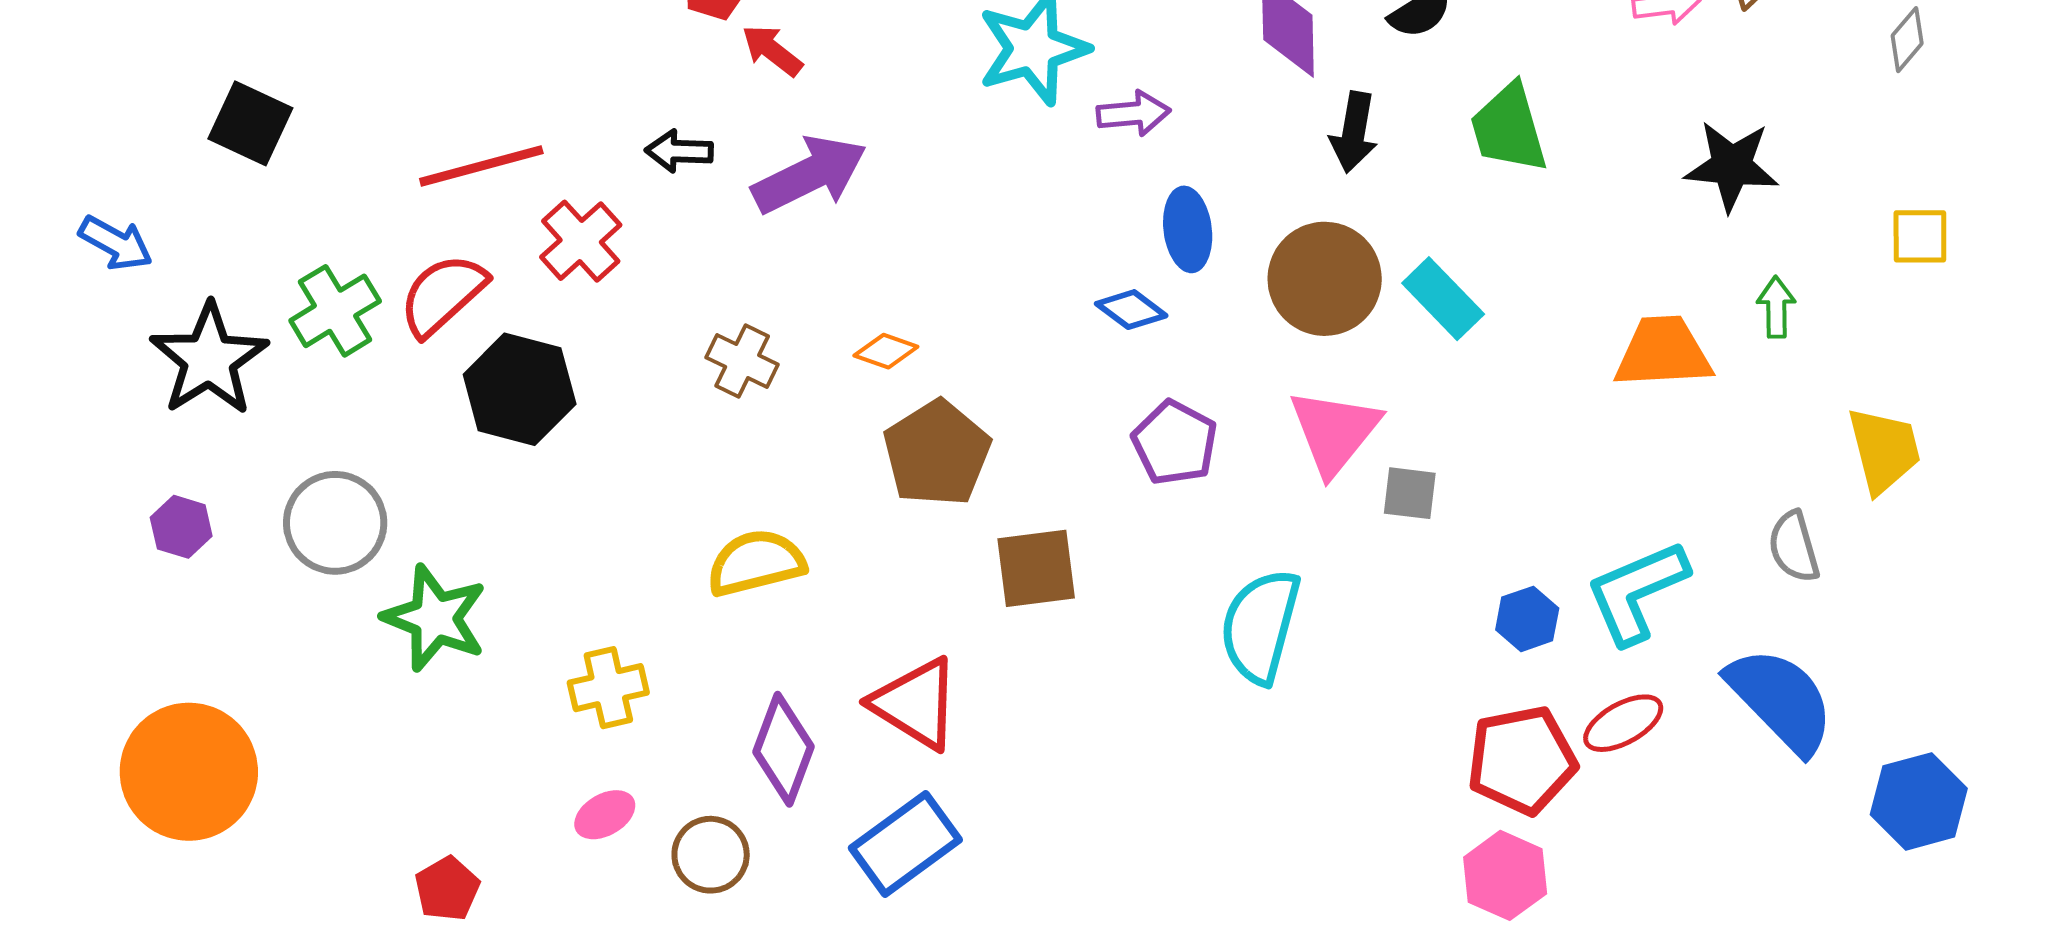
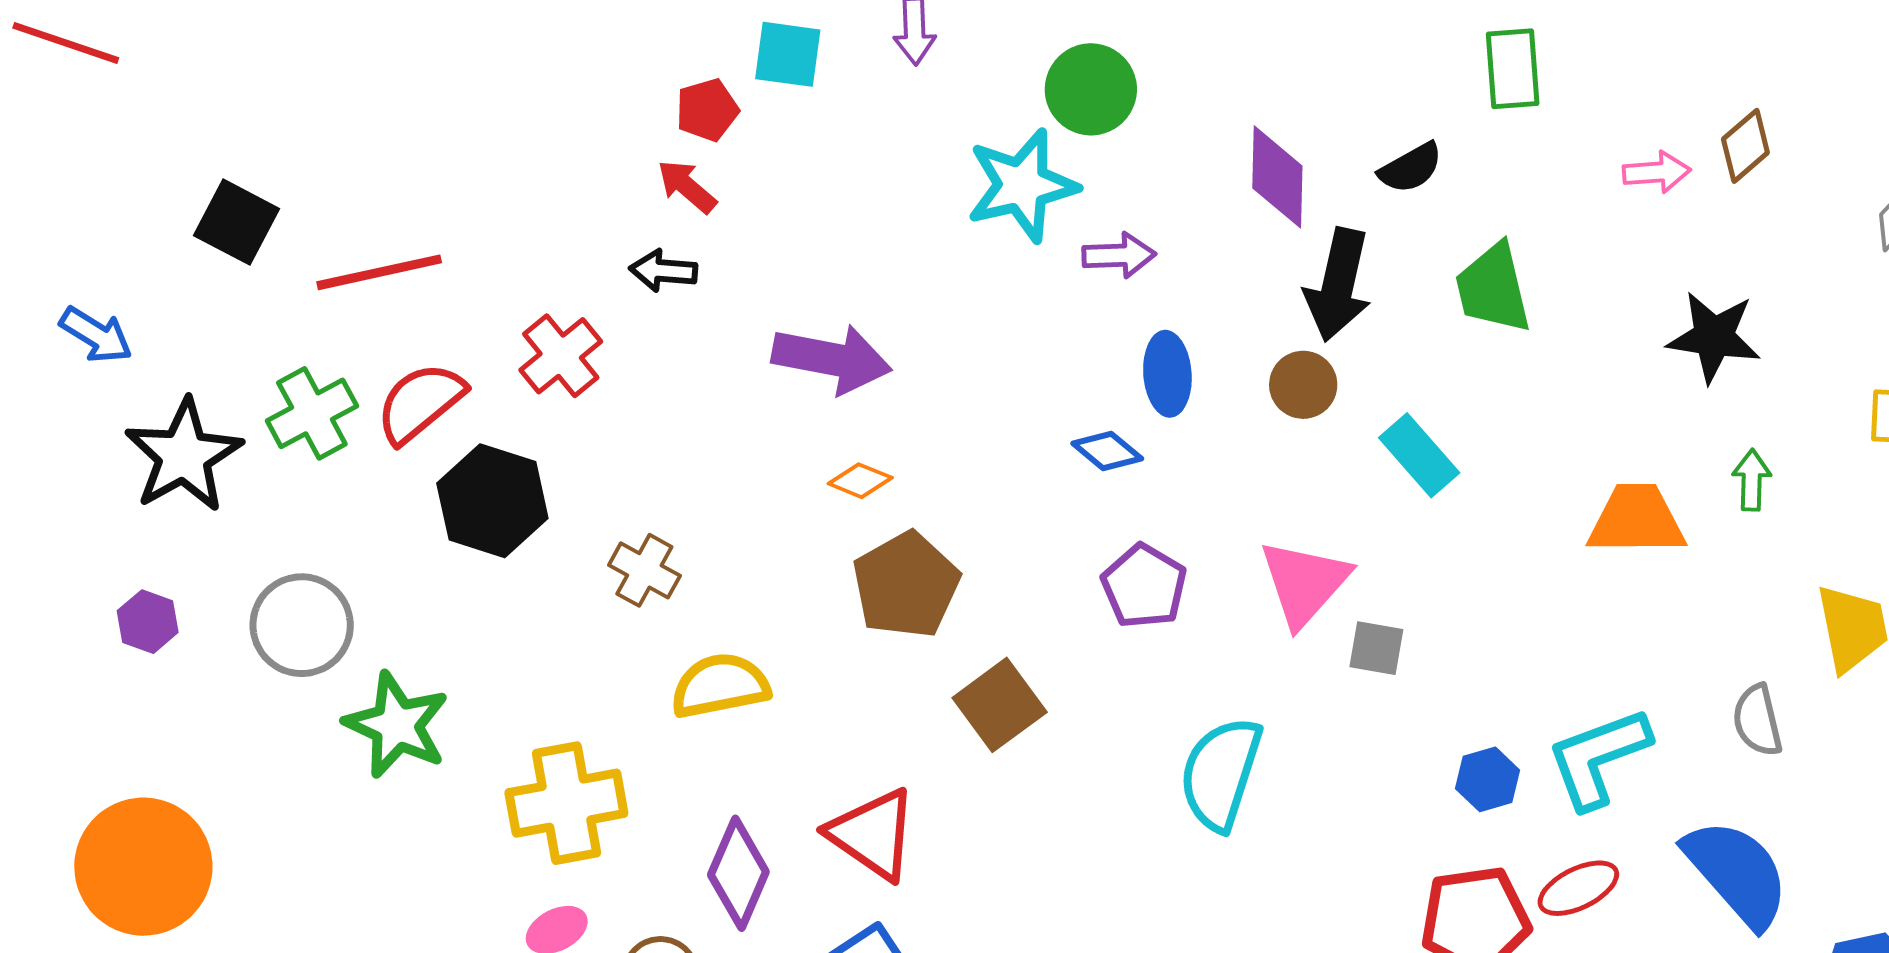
red arrow: (772, 50) -> (687, 186), moved
black arrow: (1354, 132) -> (1338, 285), size x1.4
red line: (481, 166) -> (379, 272), moved
purple arrow: (810, 175) -> (832, 359), moved, turned 34
brown circle: (1325, 279) -> (1303, 385), moved, size x0.6
brown cross: (742, 361) -> (644, 570), moved
brown square: (1036, 568) -> (1000, 705), turned -32
yellow cross: (608, 688) -> (566, 803), size x1.5

